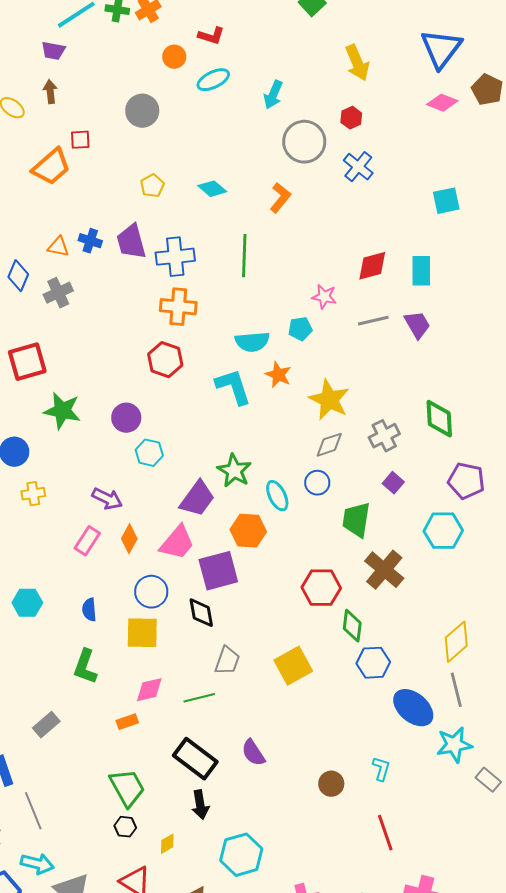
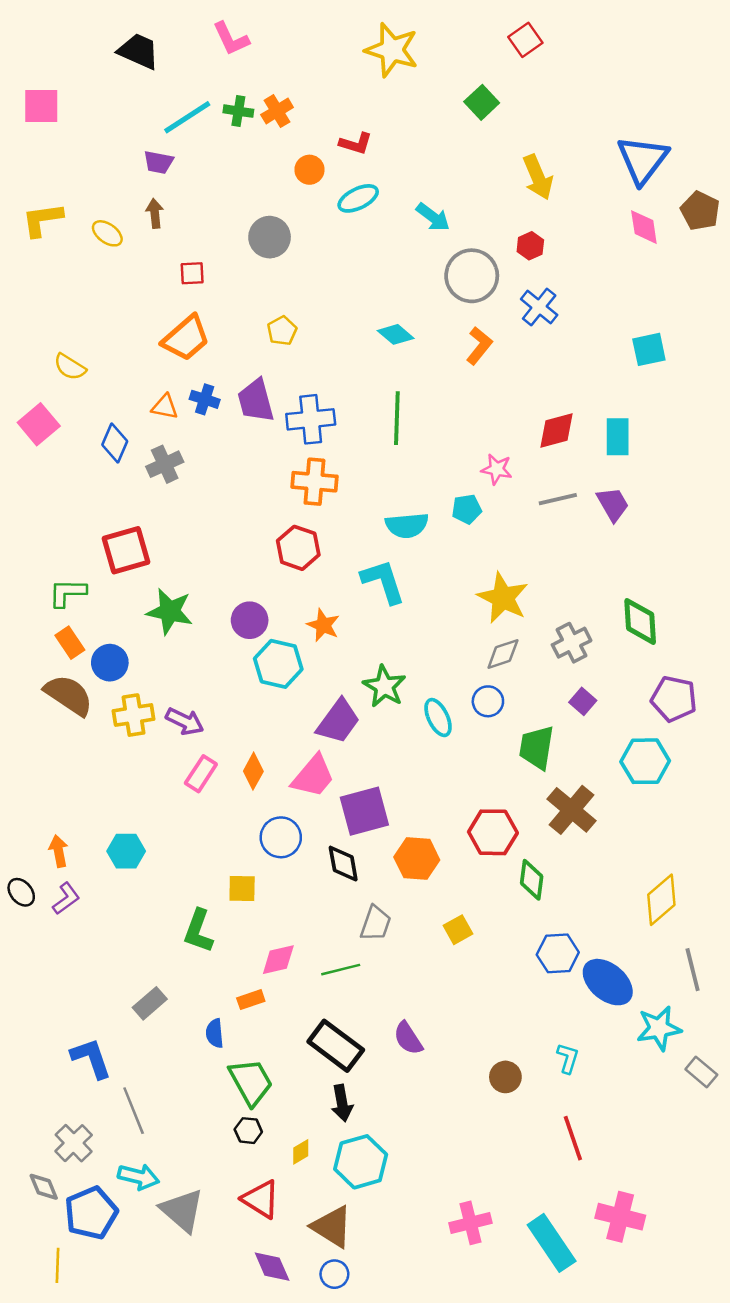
cyan arrow: (273, 95) -> (433, 217), turned -76
pink diamond: (442, 103) -> (644, 227), turned 60
orange trapezoid: (51, 167) -> (186, 338), moved
cyan diamond: (212, 189) -> (396, 334), moved
orange L-shape: (280, 198) -> (479, 346), moved
orange star: (278, 375) -> (323, 625), moved
cyan hexagon: (149, 453) -> (278, 664), size x1.4
yellow cross: (33, 494) -> (134, 715), size x1.4
purple arrow: (107, 499) -> (185, 721), moved
orange hexagon: (248, 531) -> (417, 859), moved
blue semicircle: (89, 610) -> (215, 1033), moved
yellow square: (142, 633) -> (242, 889), moved, size x0.7
blue hexagon: (373, 663) -> (558, 953), moved
yellow square: (293, 666) -> (458, 930), size x0.6
gray line: (456, 690) -> (693, 970), moved
cyan hexagon: (241, 855) -> (361, 1162), moved

